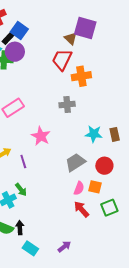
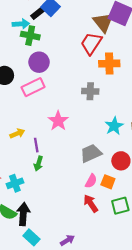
brown triangle: (71, 38) -> (103, 22), size x1.5
purple circle: (15, 52) -> (39, 62), moved
cyan star: (94, 134) -> (114, 126), turned 30
green arrow: (21, 190) -> (39, 163), moved, turned 48
black arrow: (20, 228) -> (23, 214), size x1.5

